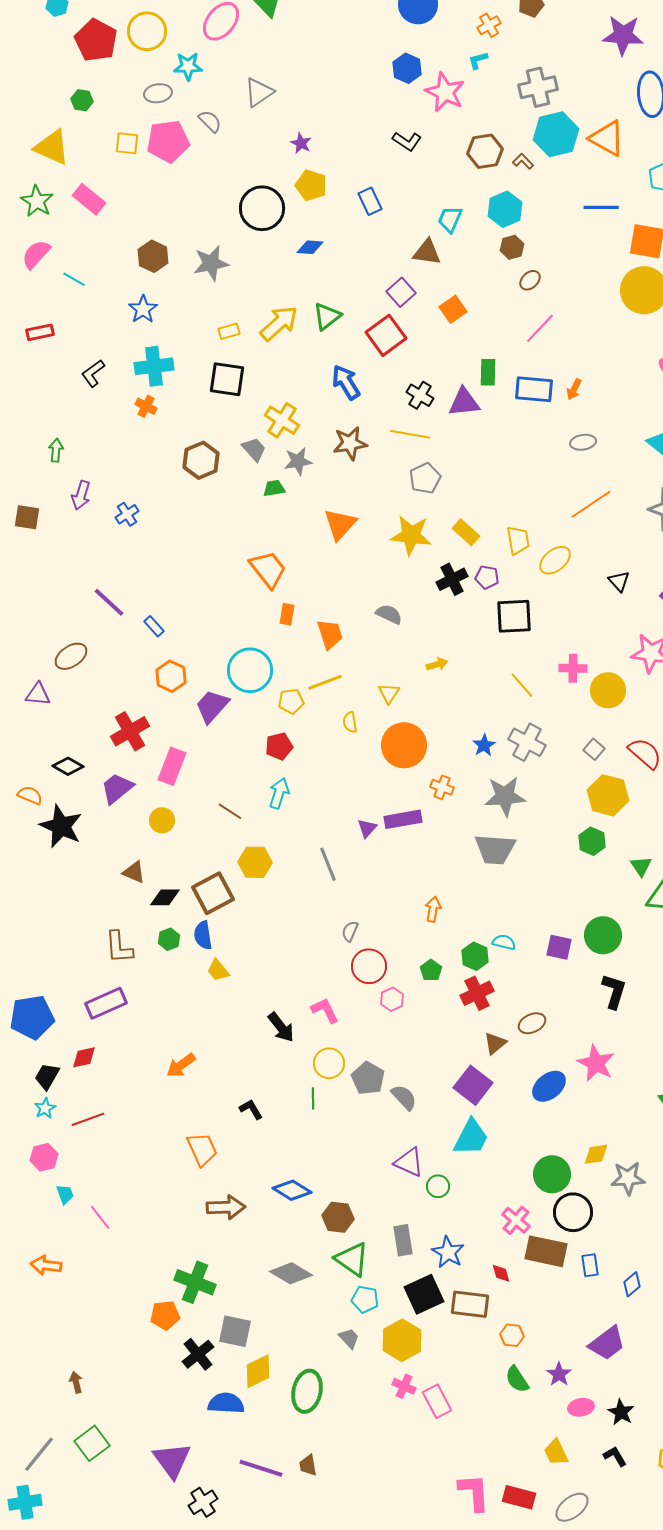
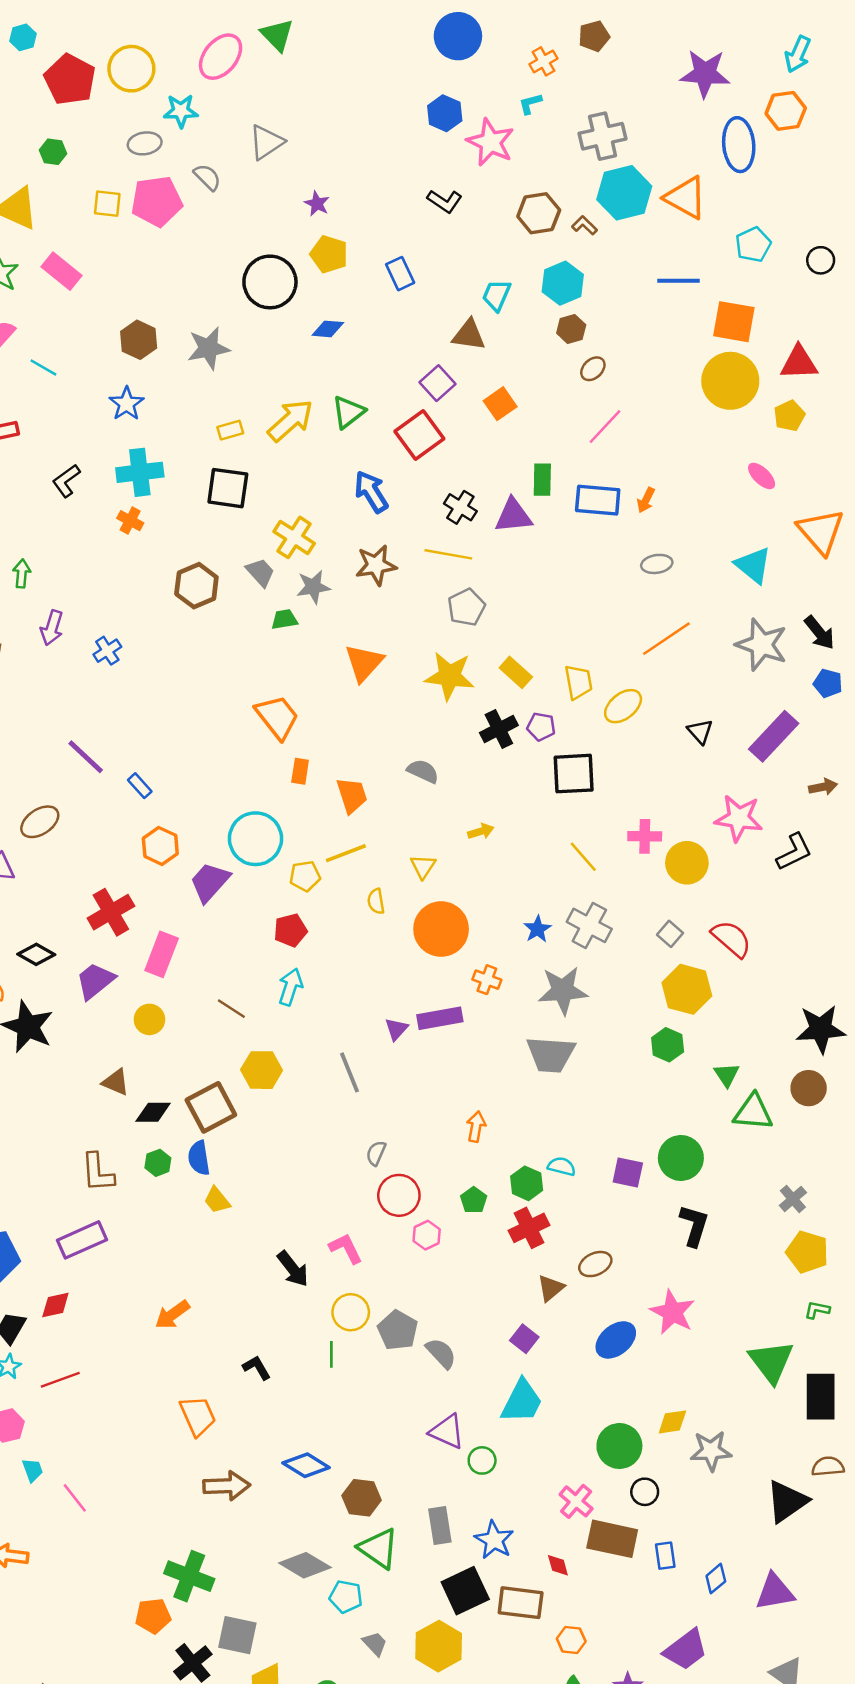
purple square: (473, 1085) -> (524, 1339), size x0.6
black circle: (573, 1212) -> (645, 1492), size x0.6
cyan pentagon: (365, 1299) -> (346, 1597), moved

